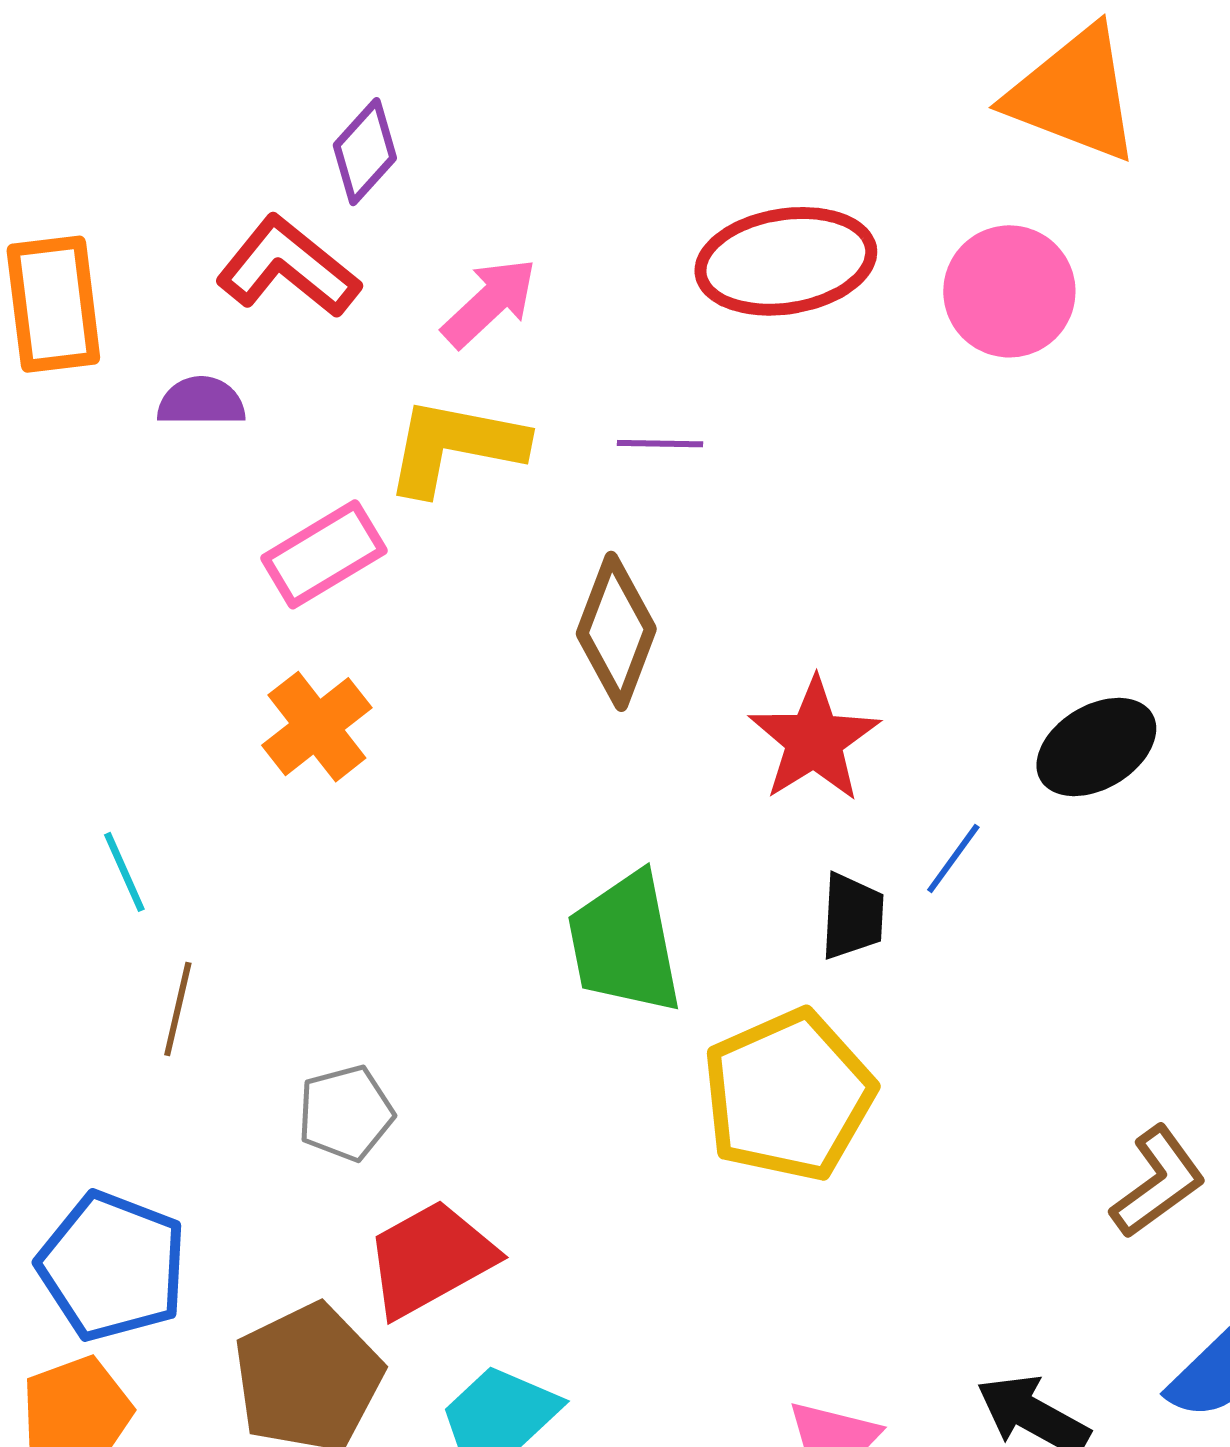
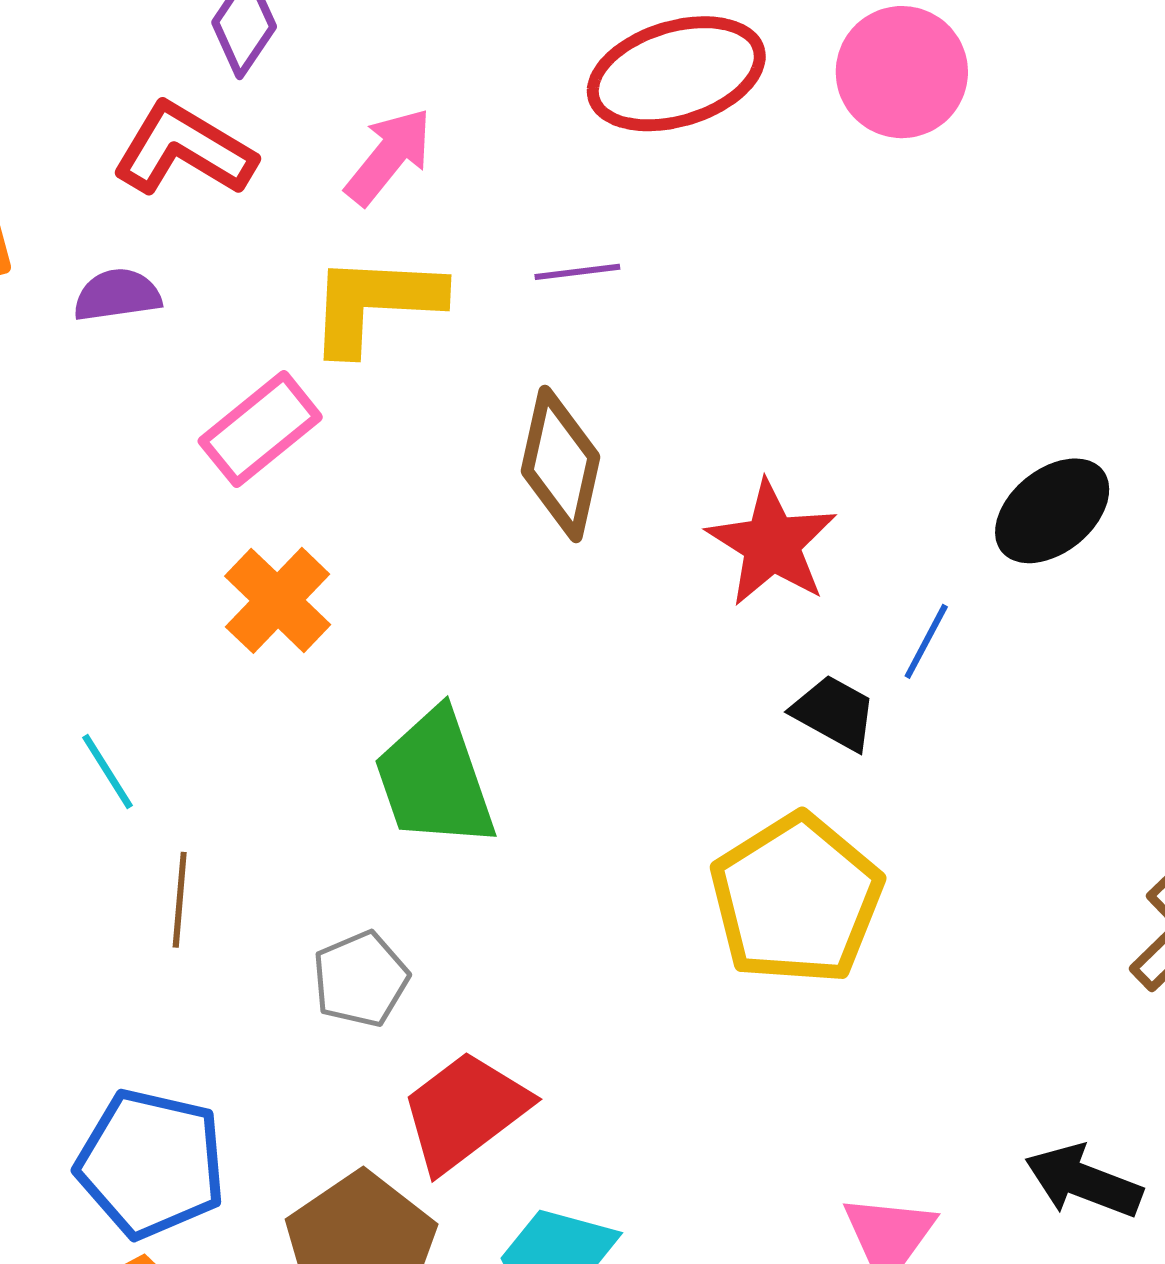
black trapezoid: (852, 916) -> (834, 713), turned -56
green trapezoid: (625, 943) -> (435, 779), moved

